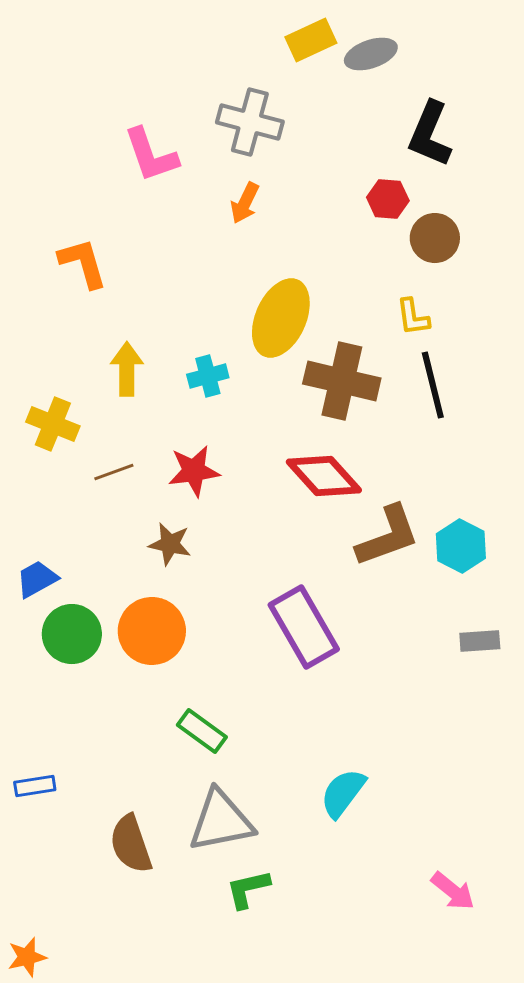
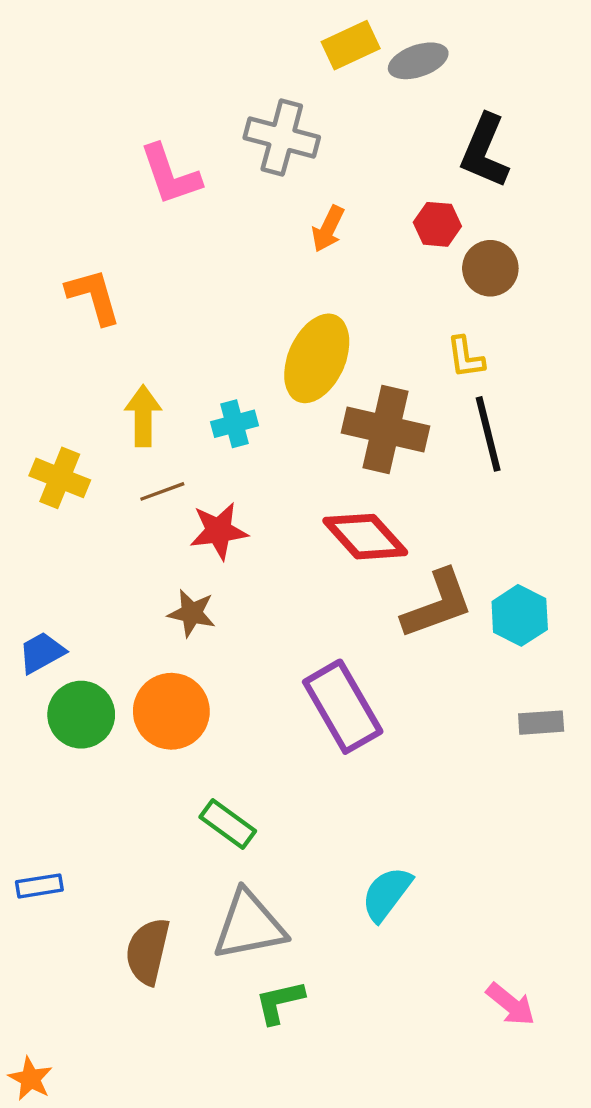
orange arrow: (245, 203) -> (328, 229), moved
brown line: (114, 472) -> (162, 491), moved
brown semicircle: (131, 844) -> (148, 951), turned 32
orange star: (27, 957) -> (30, 1079), turned -30

